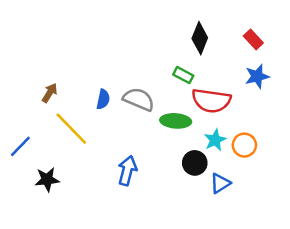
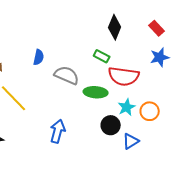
blue semicircle: (103, 99) -> (39, 57), moved

